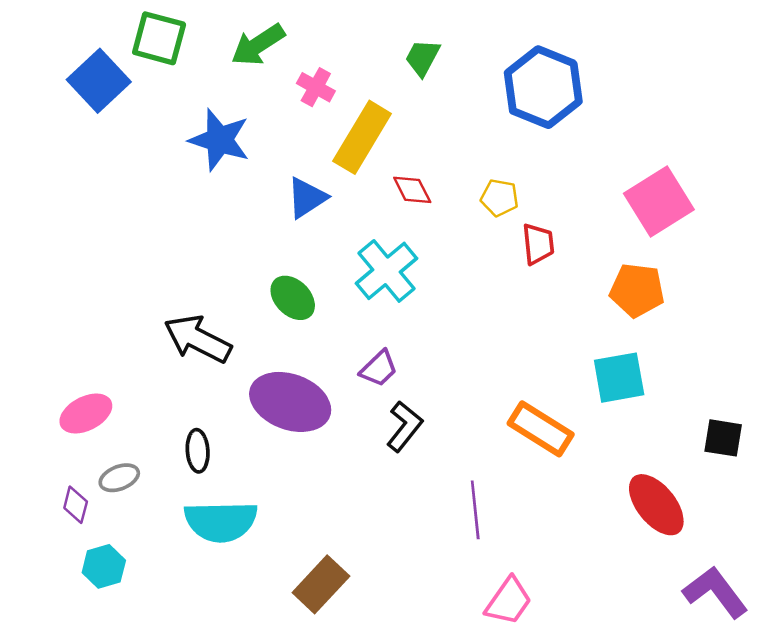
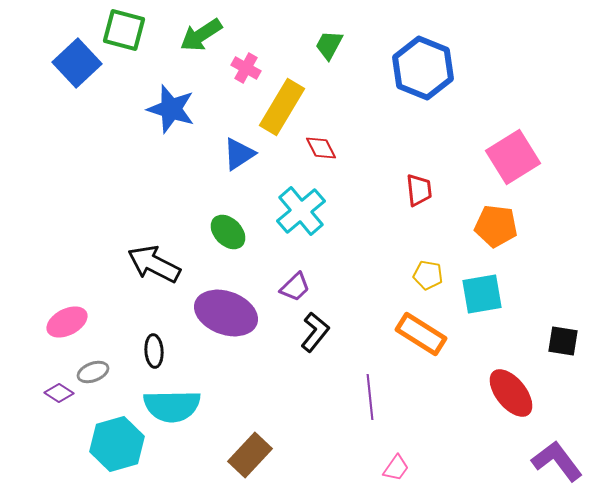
yellow pentagon: (500, 198) -> (428, 275), moved
purple diamond: (76, 505) -> (59, 393), turned -72
cyan hexagon: (104, 566) -> (117, 444), moved, size x1.6
pink trapezoid: (509, 601) -> (396, 468), size x0.7

